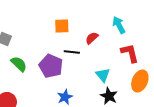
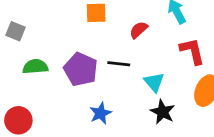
black line: (72, 52) -> (119, 64), moved
green semicircle: (19, 64) -> (35, 67), turned -48

